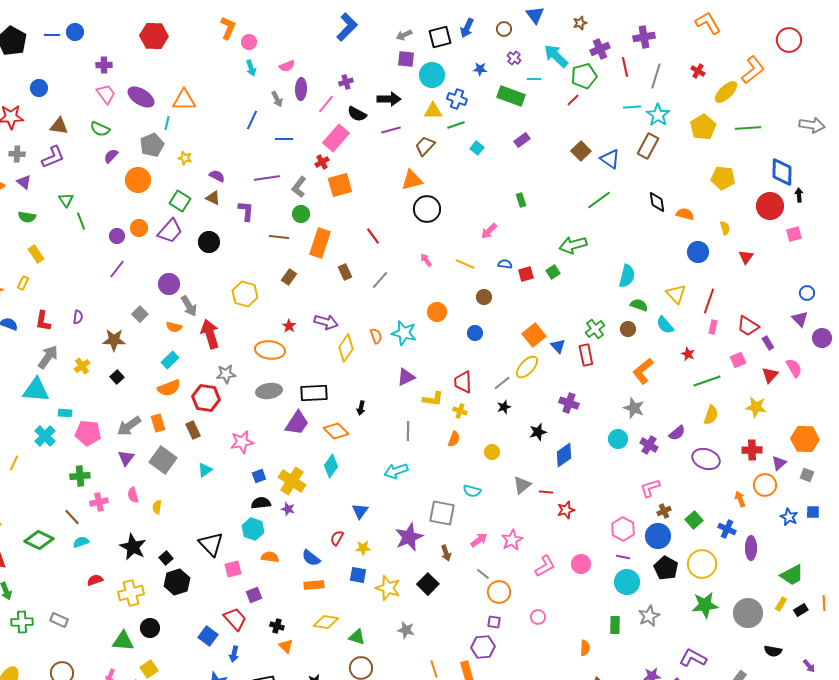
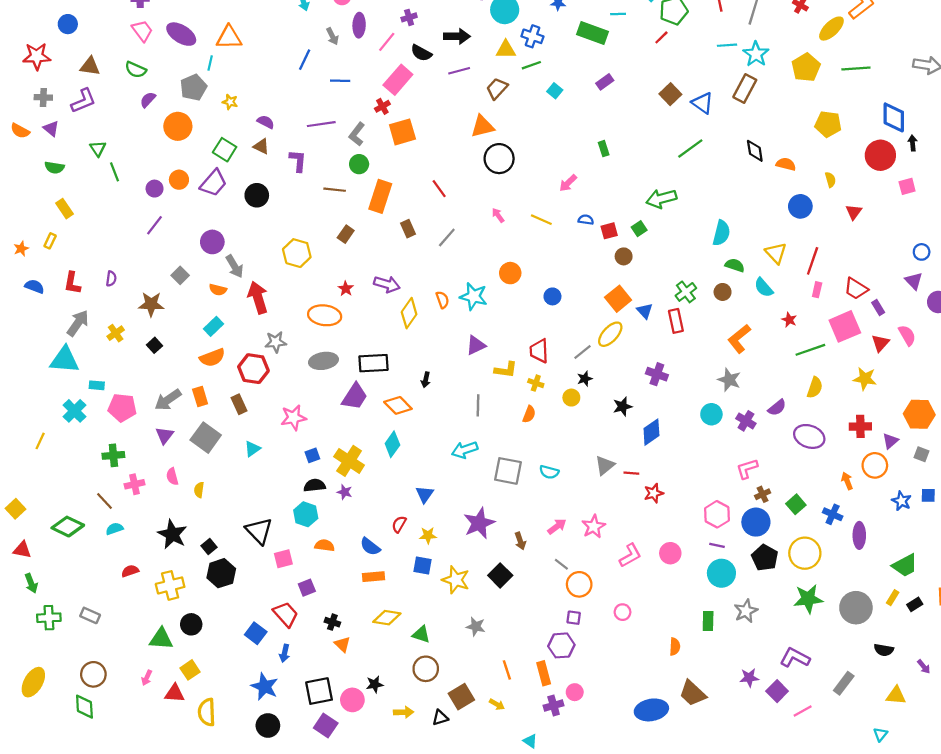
brown circle: (484, 297) -> (624, 256), moved
pink square: (738, 360) -> (845, 326), size x1.8
yellow circle: (492, 452) -> (571, 398), moved
gray square: (442, 513) -> (508, 471), moved

